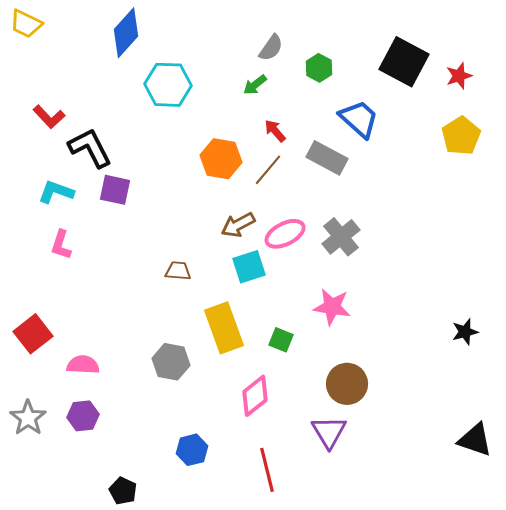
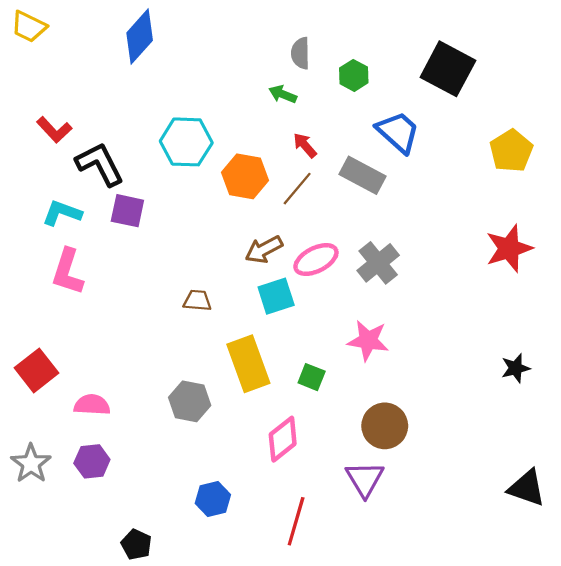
gray semicircle: (271, 48) -> (300, 53), turned 144
red star: (459, 76) -> (509, 248), moved, size x1.6
cyan hexagon: (168, 85) -> (186, 142), moved
green arrow: (255, 85) -> (283, 94), turned 60
pink L-shape: (61, 245) -> (68, 272), size x1.4
red line: (267, 470) -> (296, 521), turned 30

